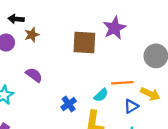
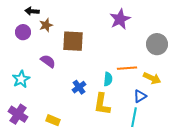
brown square: (84, 42) -> (73, 41), moved
cyan semicircle: (101, 95) -> (108, 79), turned -40
blue triangle: (131, 106) -> (140, 96), moved

